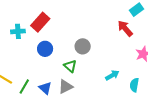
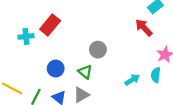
blue circle: (45, 49) -> (56, 69), moved
cyan semicircle: (134, 85) -> (156, 75), moved

